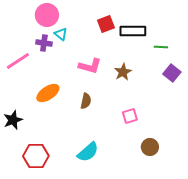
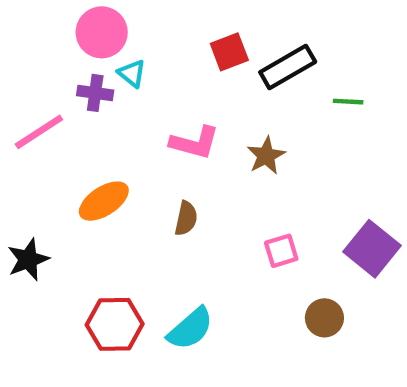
black rectangle: (133, 31) -> (288, 67), turned -30
purple square: (172, 73) -> (372, 249), moved, size x1.4
red hexagon: (36, 156) -> (115, 324), moved

